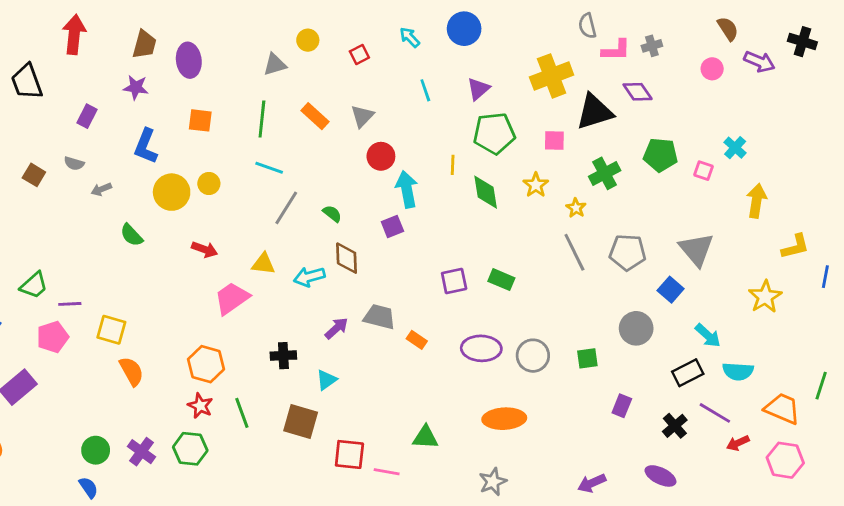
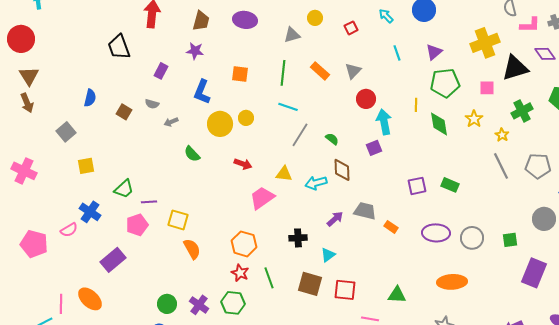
purple ellipse: (189, 60) -> (245, 20), moved, turned -75
purple rectangle: (622, 406) -> (534, 273), size x1.8
red square: (349, 454) -> (345, 290), moved

